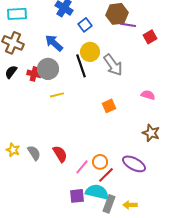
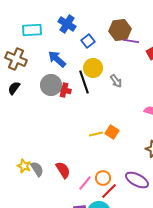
cyan rectangle: (17, 14) -> (32, 30), moved
gray arrow: (113, 65) -> (116, 81), size x0.6
red cross: (34, 74) -> (64, 90), moved
yellow line: (57, 95) -> (96, 134), moved
orange square: (109, 106) -> (112, 132), moved, turned -32
yellow star: (13, 150) -> (24, 166), moved

